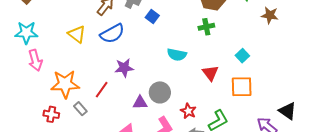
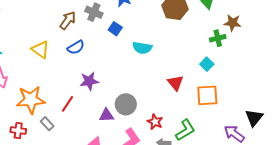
green cross: (206, 27) -> (218, 38), moved
blue semicircle: (112, 34) -> (76, 47), size x0.7
cyan semicircle: (177, 55) -> (142, 48), moved
black triangle: (288, 111) -> (254, 118), turned 36

